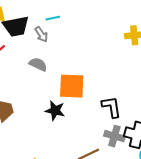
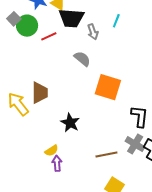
cyan line: (53, 18) -> (116, 21), moved, turned -72
black star: (55, 111) -> (70, 123), moved

